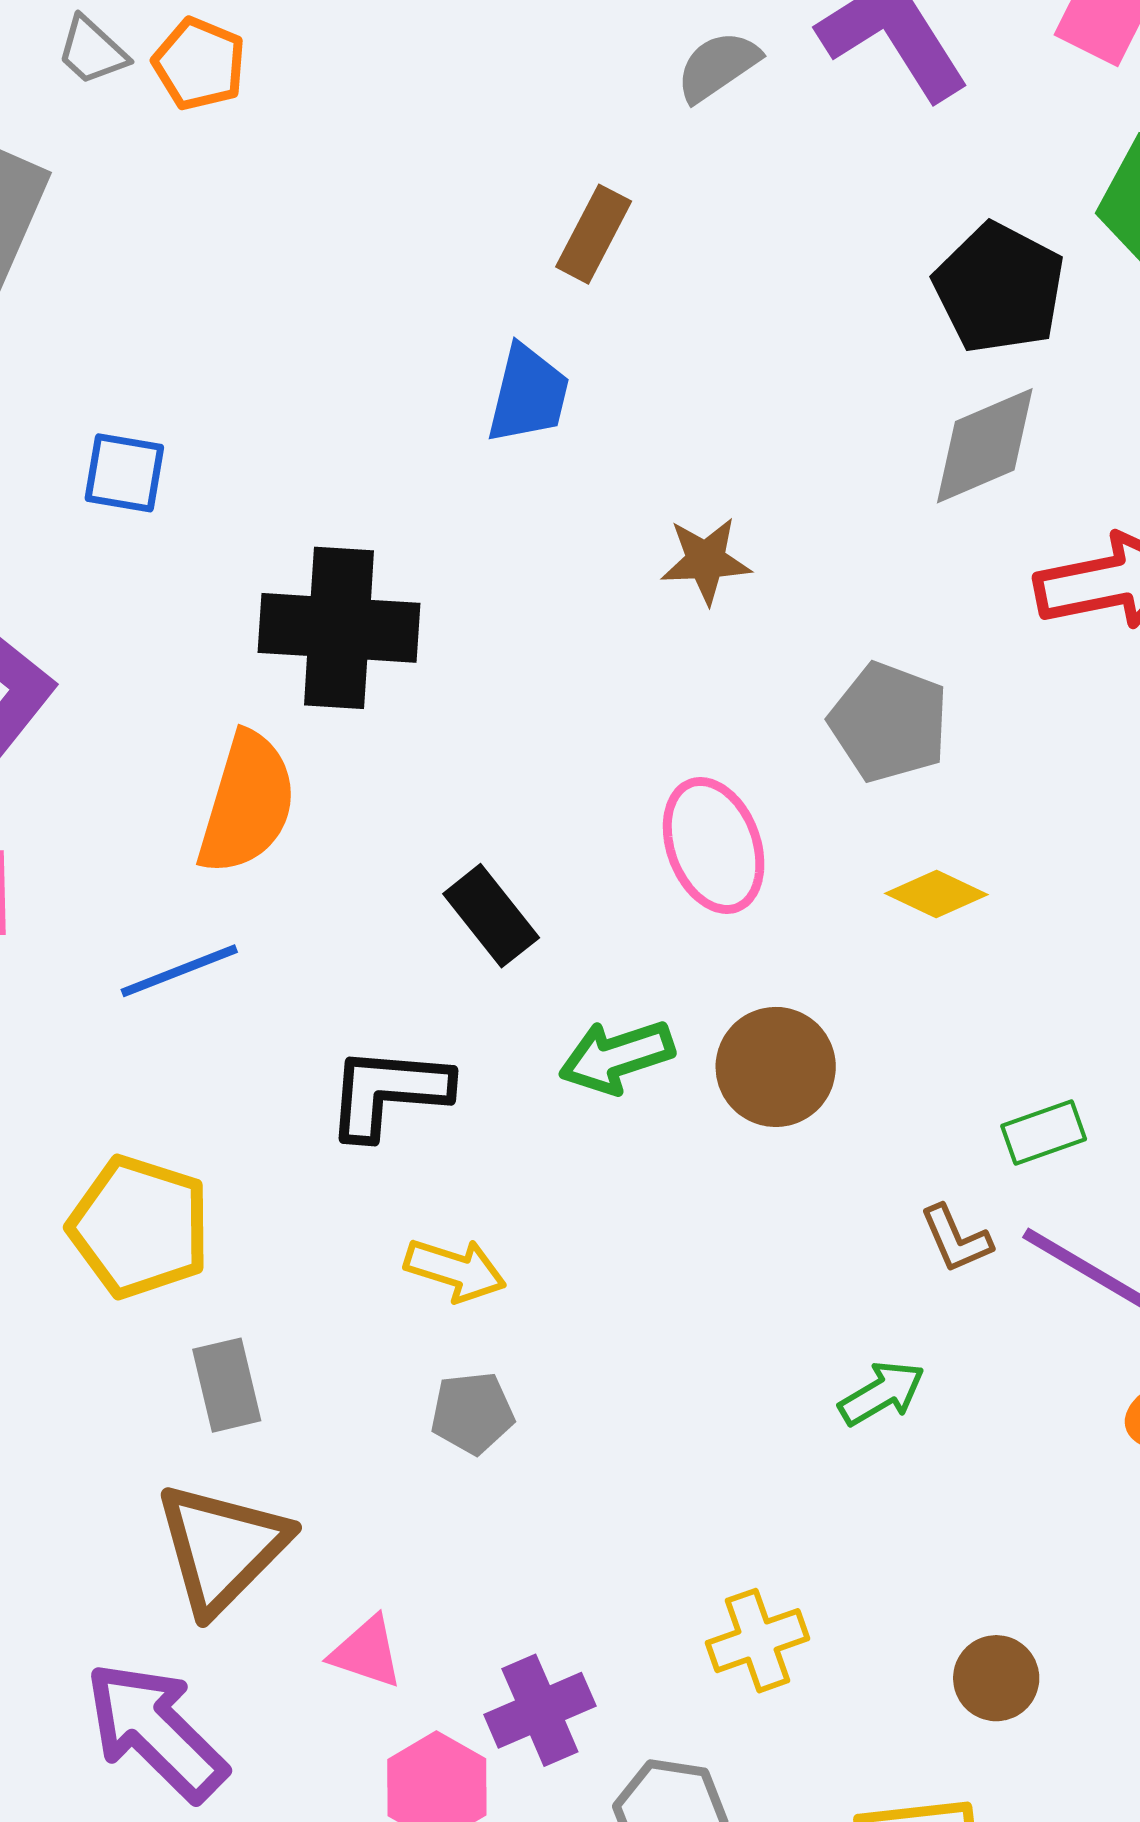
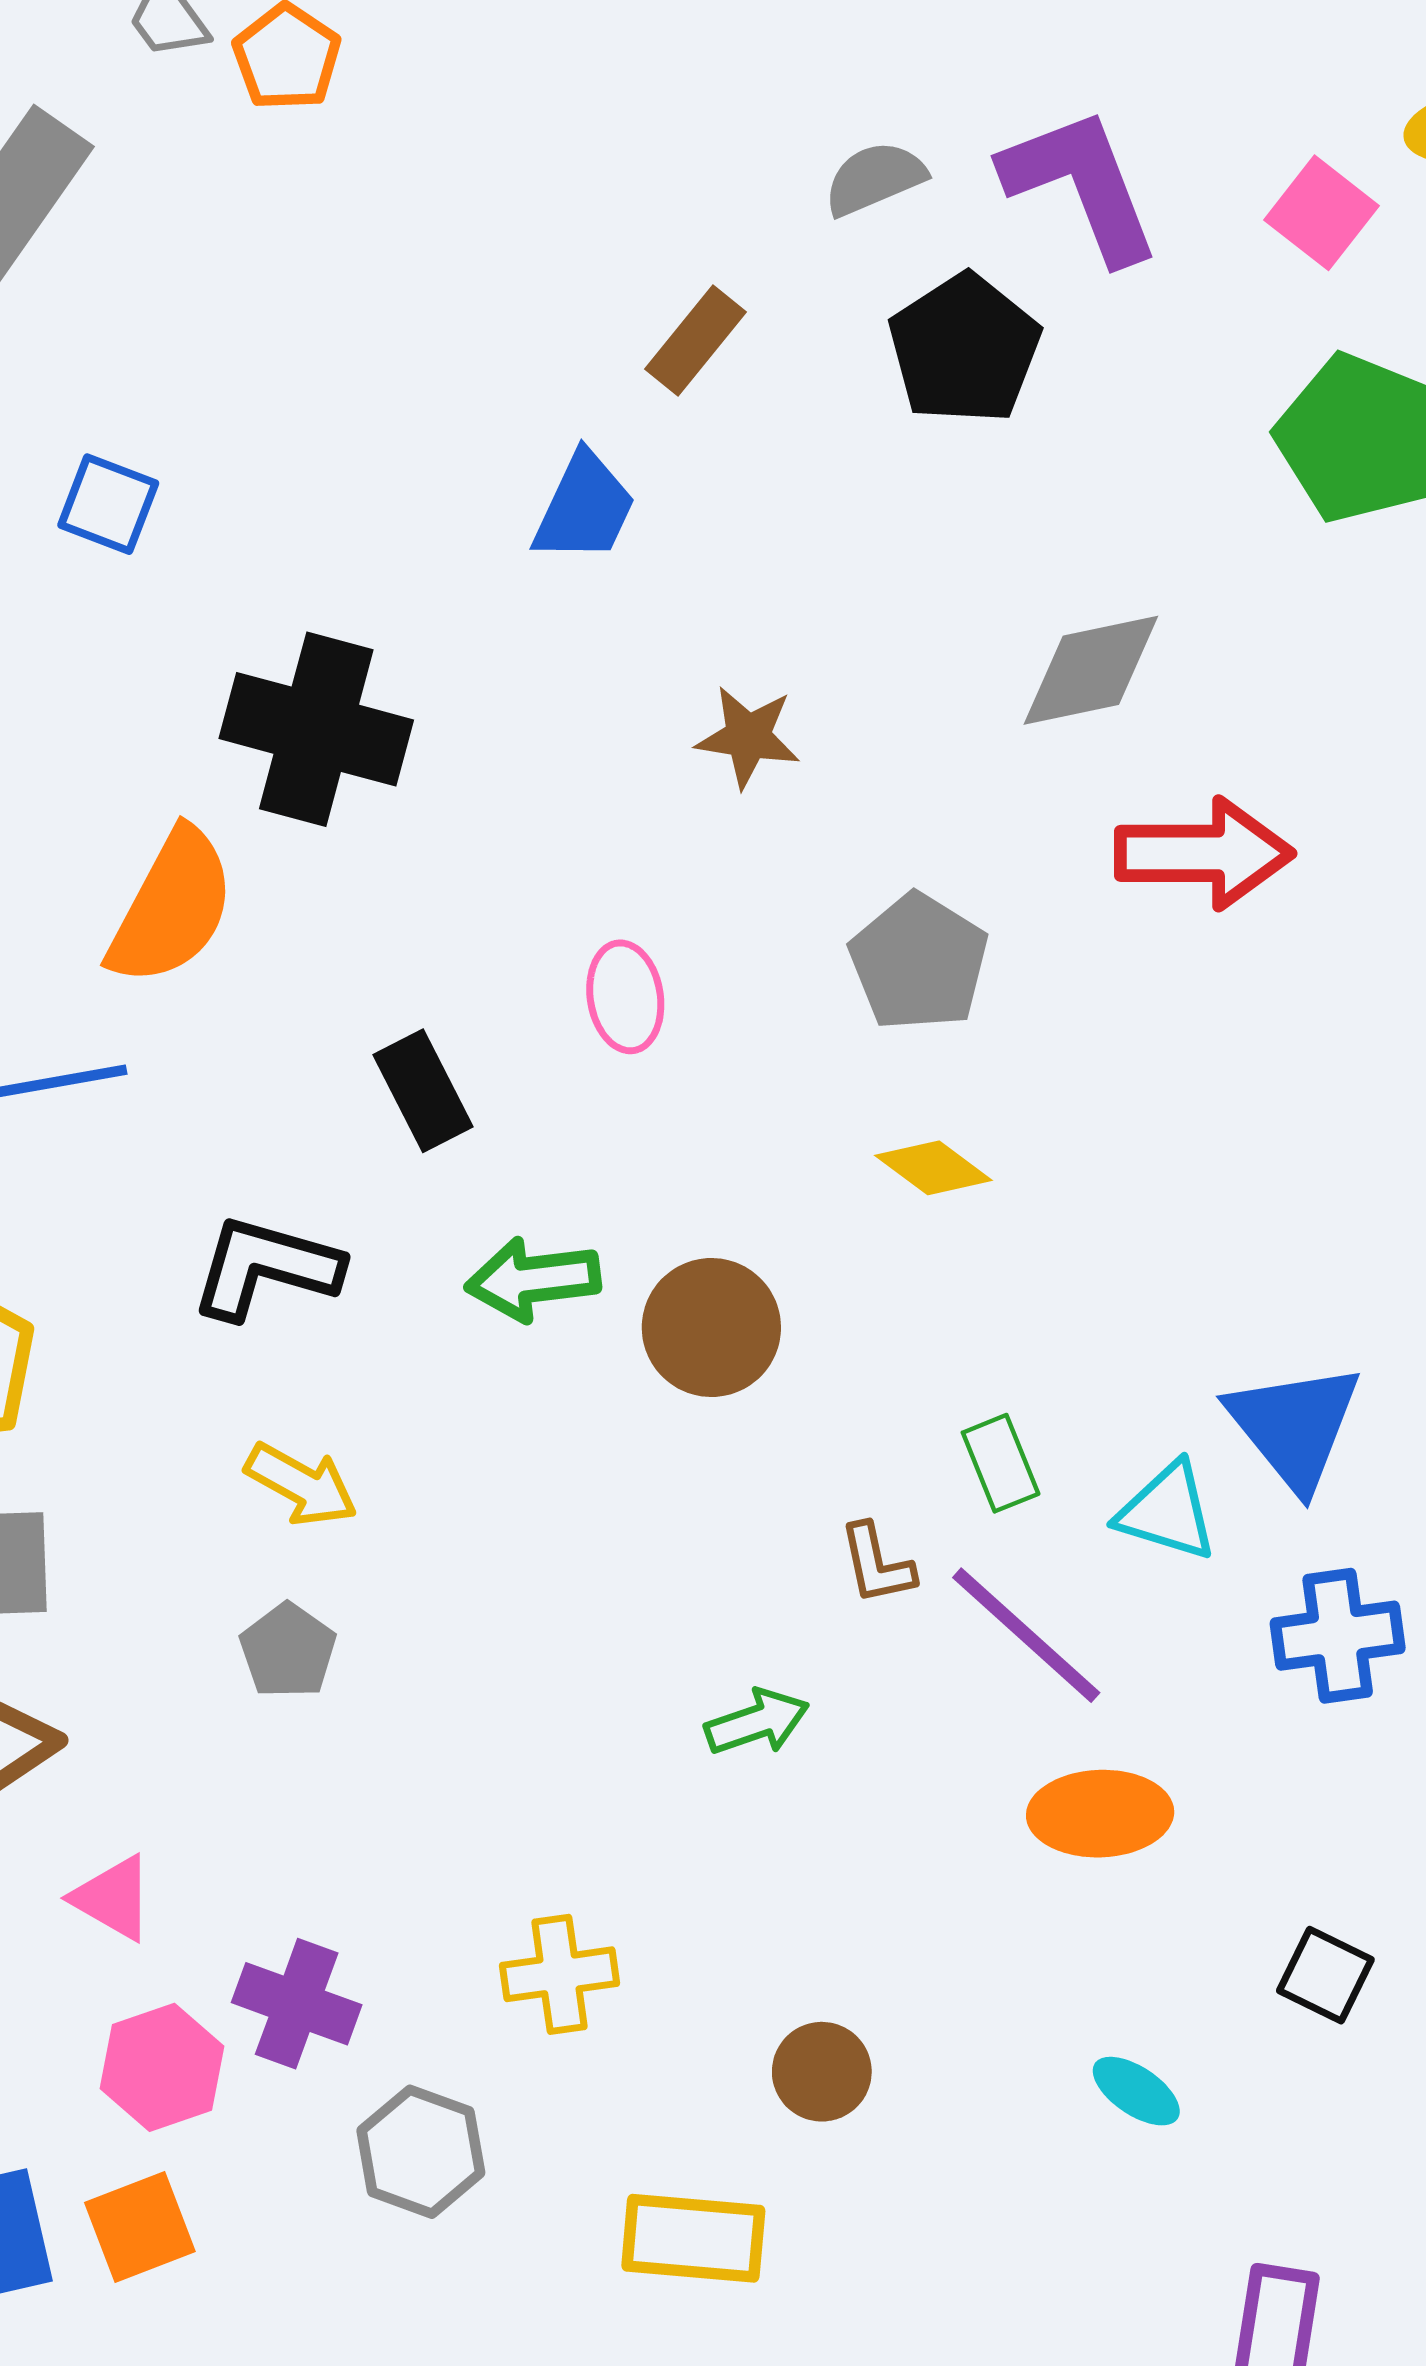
black pentagon: (999, 288) -> (964, 349), moved
pink ellipse: (714, 845) -> (625, 997), moved, size x0.7
green rectangle: (1044, 1132) -> (1001, 1463), turned 76
gray pentagon: (472, 1413) -> (288, 1651), turned 30
purple cross: (540, 1710) -> (297, 2004), turned 32

